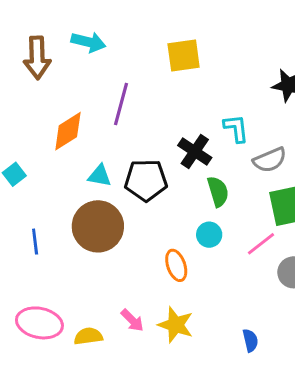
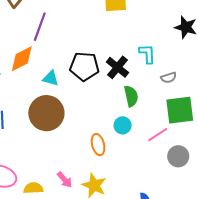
purple line: (121, 104) -> (40, 27), moved
orange diamond: (68, 131) -> (22, 59), moved
gray semicircle: (270, 160) -> (169, 78), size x0.7
black pentagon: (146, 180) -> (84, 66), moved

